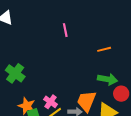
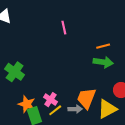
green arrow: (108, 79) -> (103, 62), moved

